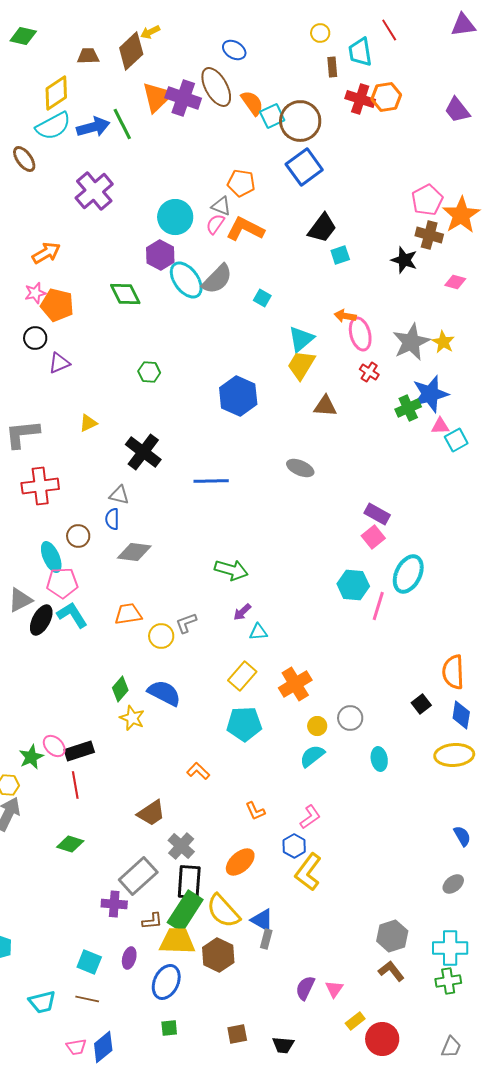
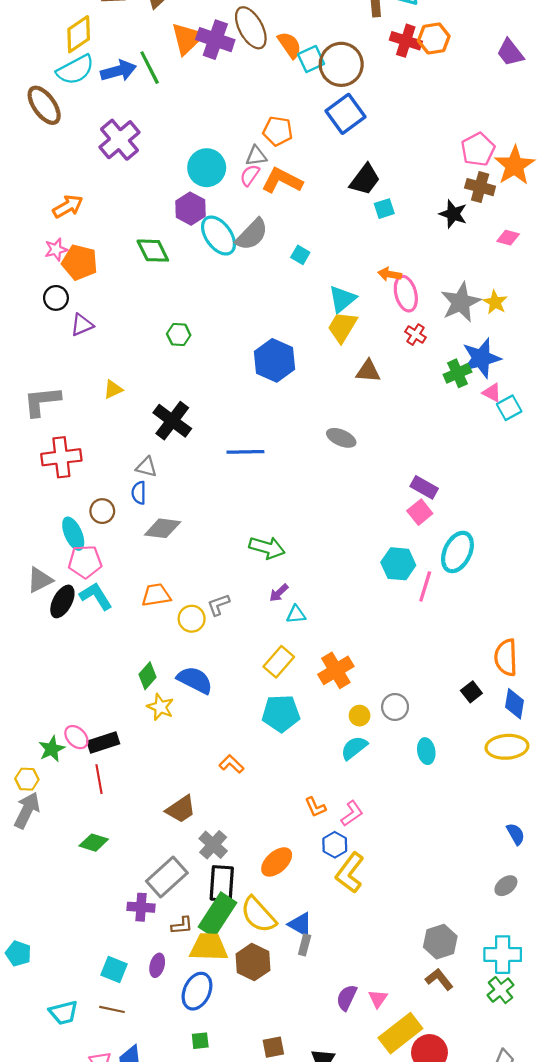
brown ellipse: (24, 159) -> (44, 105), size x1.4
gray triangle: (221, 206) -> (256, 156), turned -30
pink triangle: (440, 426) -> (492, 393), turned 30
orange L-shape: (255, 811) -> (315, 807), moved
green cross: (448, 981) -> (501, 990), turned -30
yellow rectangle: (355, 1021) -> (400, 1033), size x2.0

